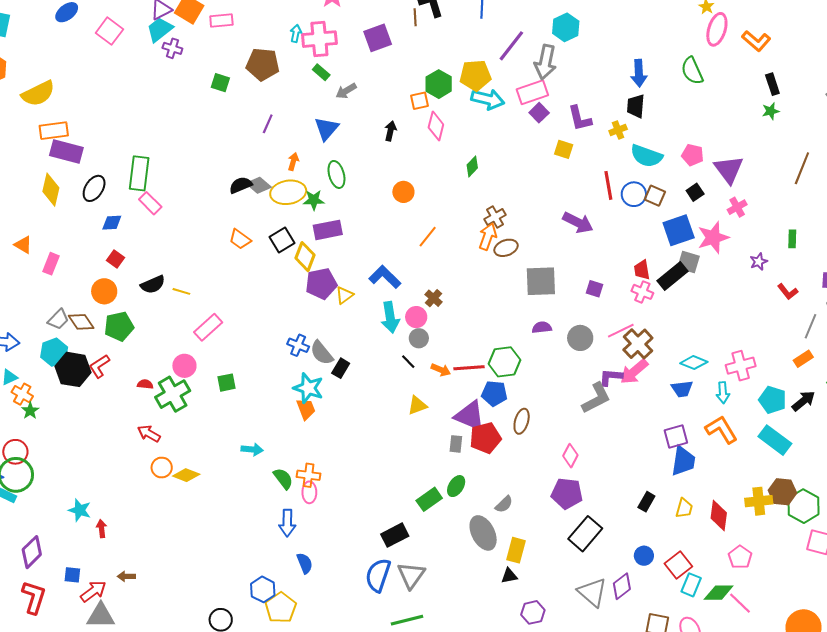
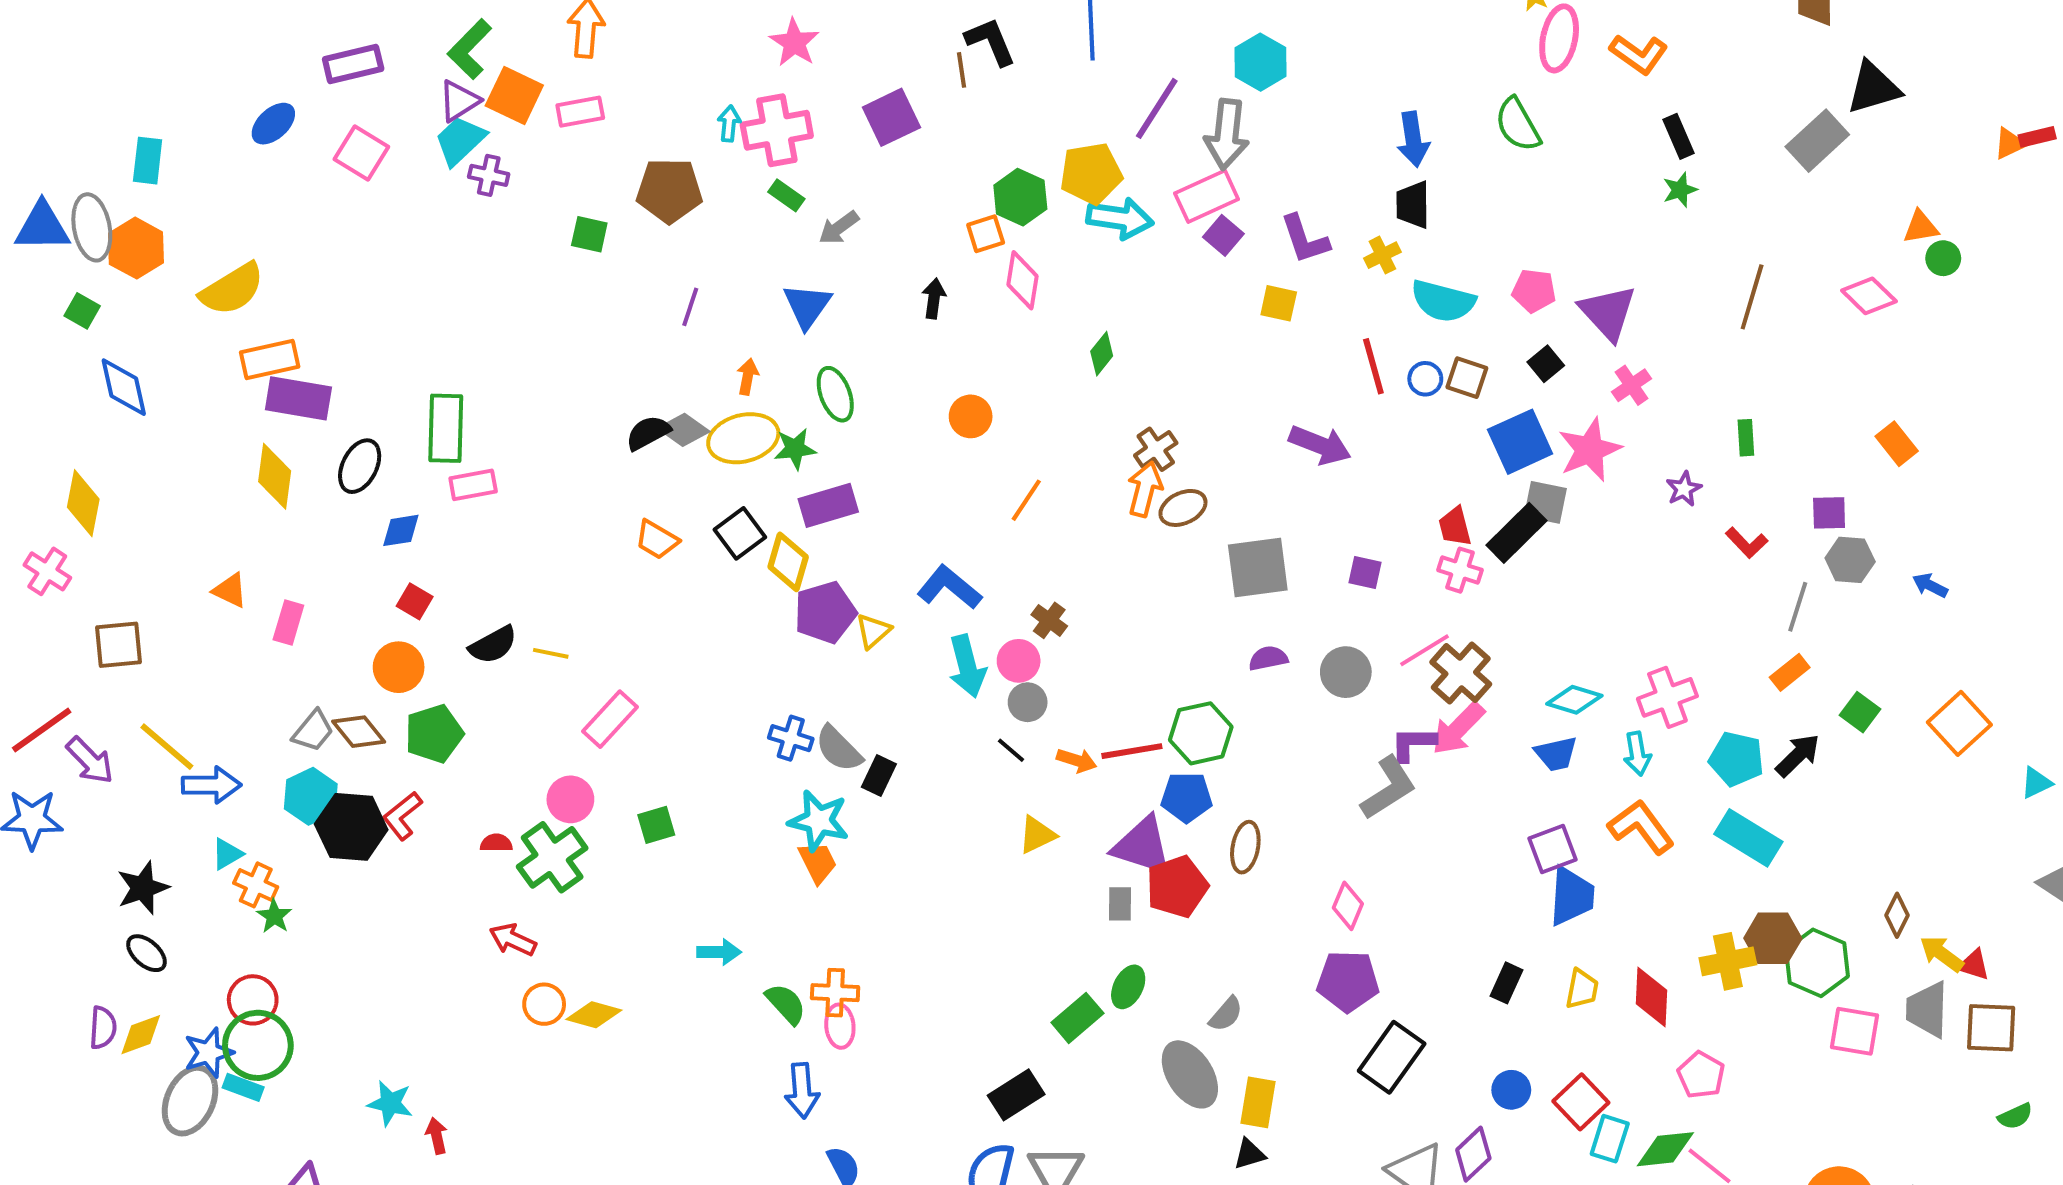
blue circle: (634, 194) -> (1425, 379), size x0.7
pink rectangle: (150, 203) -> (473, 485), turned -50

